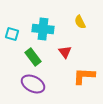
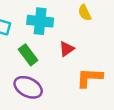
red triangle: (65, 52) -> (67, 49), turned 32

